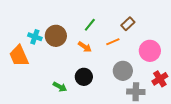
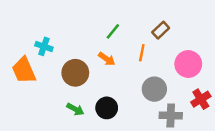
brown circle: (56, 36) -> (75, 73), moved
orange line: (113, 42) -> (142, 53), turned -56
black circle: (84, 77) -> (107, 108), moved

